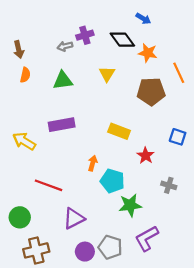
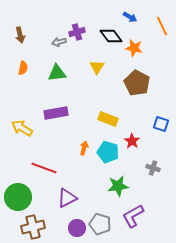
brown arrow: (19, 50) -> (20, 35), moved
orange line: (179, 73) -> (162, 26), moved
brown pentagon: (151, 91) -> (137, 83), turned 30
cyan pentagon: (112, 181) -> (108, 152), moved
green circle: (20, 217) -> (18, 197), size x1.4

